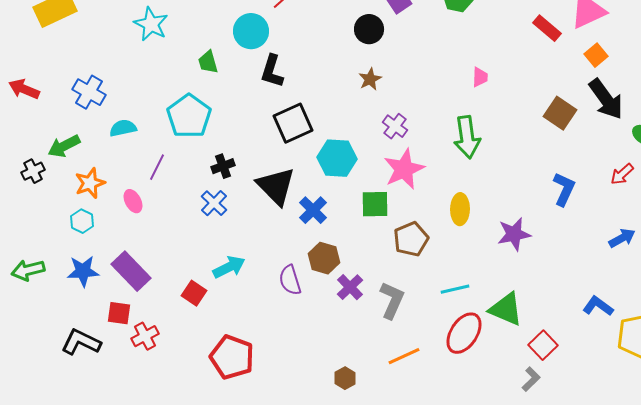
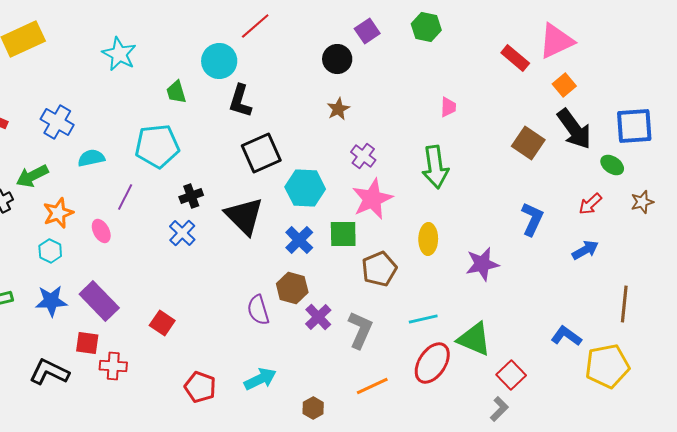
cyan pentagon: (189, 116) -> (157, 146), turned 30
blue cross: (313, 210) -> (299, 240), moved
blue arrow: (622, 238) -> (585, 250), moved
cyan arrow: (229, 267) -> (260, 379), moved
red cross: (145, 336) -> (113, 366), turned 32
red pentagon: (232, 357) -> (200, 387), size x0.7

